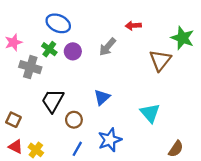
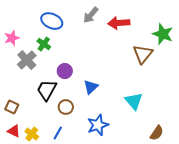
red arrow: (133, 26) -> (119, 23), size x1.5
gray arrow: (108, 47) -> (91, 15), moved
purple circle: (73, 51) -> (65, 71), moved
gray cross: (30, 67) -> (27, 60), turned 30
blue line: (77, 149) -> (58, 133), moved

